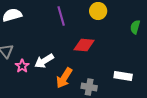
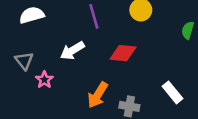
white arrow: (44, 61) -> (72, 51), moved
white rectangle: (123, 76) -> (173, 92), turned 42

